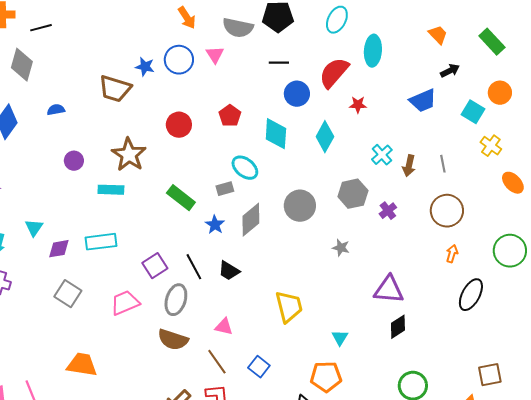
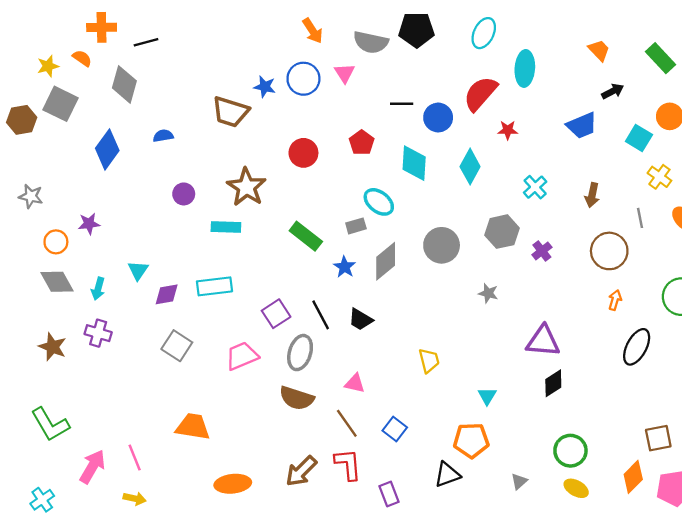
black line: (279, 63) -> (402, 104), moved
gray line: (443, 164) -> (640, 218), moved
brown arrow: (409, 166) -> (592, 195), moved
yellow trapezoid: (289, 307) -> (429, 361), size x0.7

